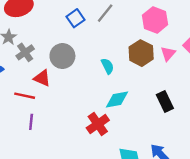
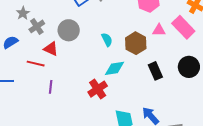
brown hexagon: (141, 53) -> (136, 43), moved
pink triangle: (168, 54) -> (159, 30), turned 48
purple line: (31, 122) -> (51, 87), moved

